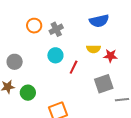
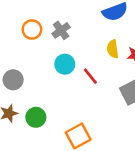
yellow semicircle: (93, 49) -> (113, 49), turned 88
red line: (74, 67) -> (90, 76), turned -56

